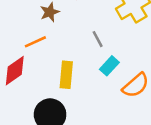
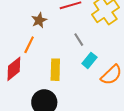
orange line: (35, 42) -> (29, 45), turned -36

